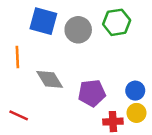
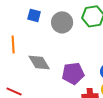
blue square: (43, 21) -> (34, 15), size x0.6

